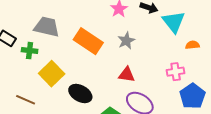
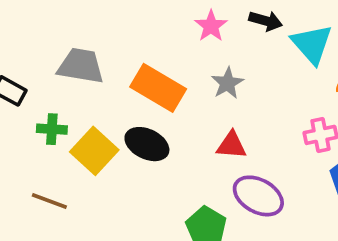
green cross: (30, 51) -> (52, 129), moved
black ellipse: (80, 94) -> (147, 144), moved

